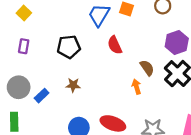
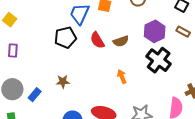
black pentagon: (69, 47) -> (65, 38), moved
brown semicircle: (147, 68) -> (121, 41), moved, turned 112

